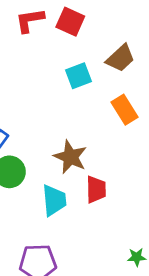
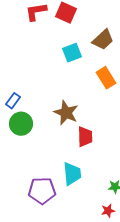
cyan trapezoid: (54, 200) -> (72, 174), moved

